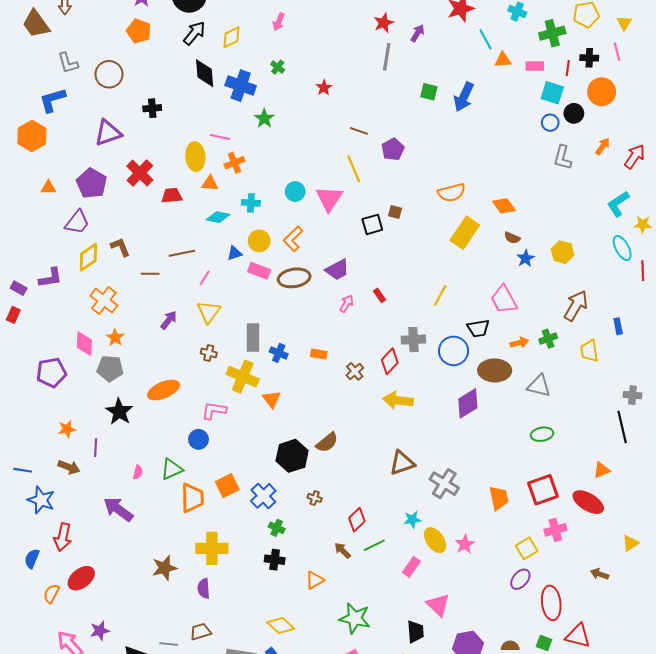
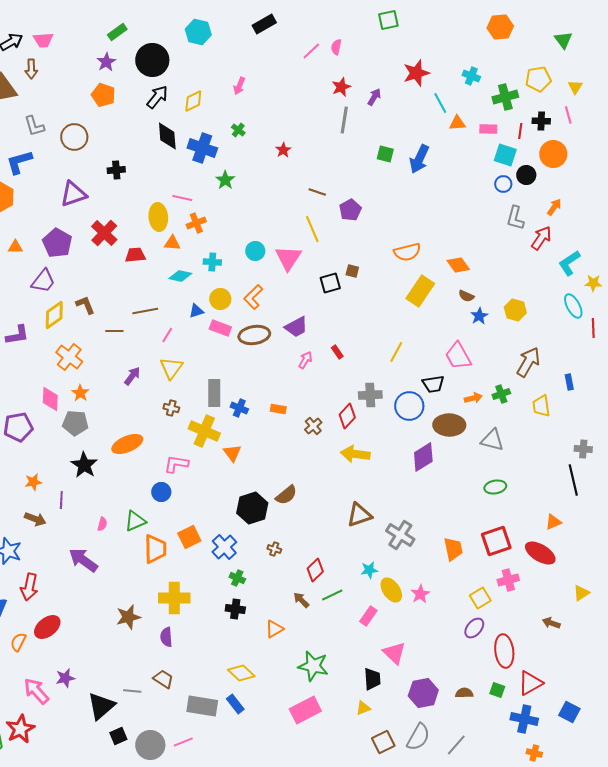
red arrow: (635, 157) -> (541, 238), moved
brown trapezoid: (201, 632) -> (163, 679), turned 50
red triangle: (578, 636) -> (530, 683), turned -44

